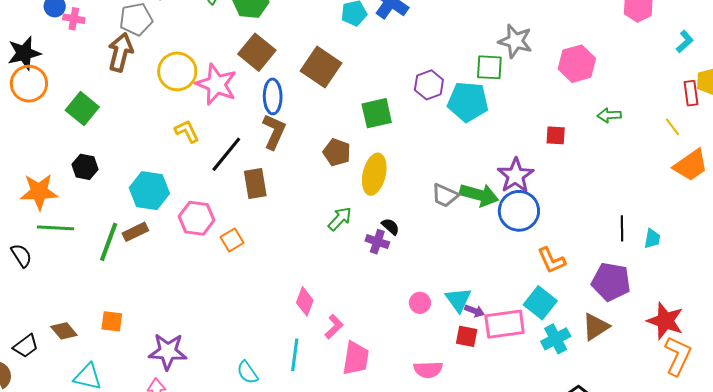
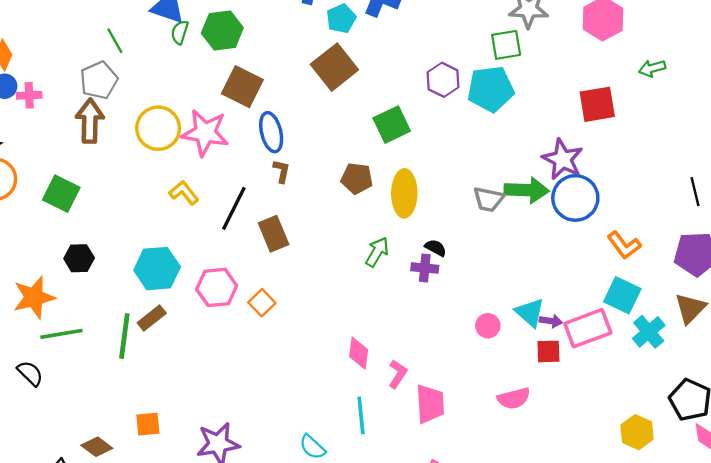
brown square: (321, 67) -> (334, 67), moved, turned 30
brown L-shape: (274, 132) -> (282, 171), size x0.6
red square: (556, 135) -> (597, 104), size x1.6

